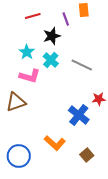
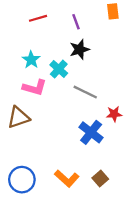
orange rectangle: (84, 10) -> (113, 11), moved
black star: (52, 36) -> (79, 49), moved
gray line: (82, 65) -> (85, 92), moved
orange L-shape: (55, 143) -> (67, 178), moved

